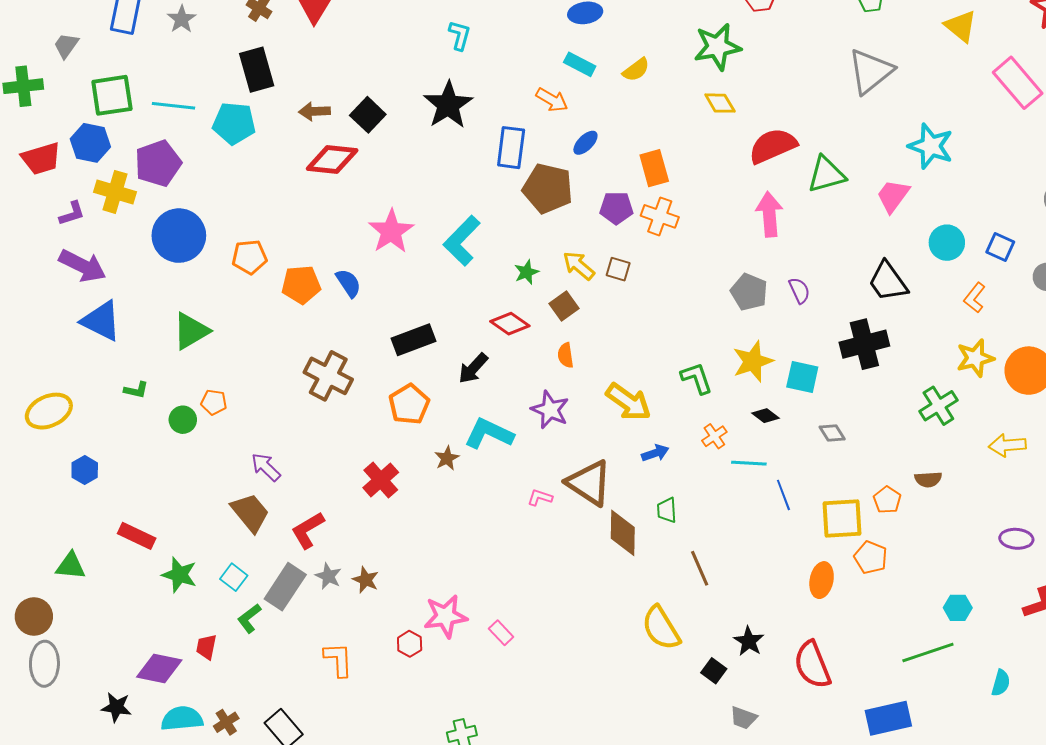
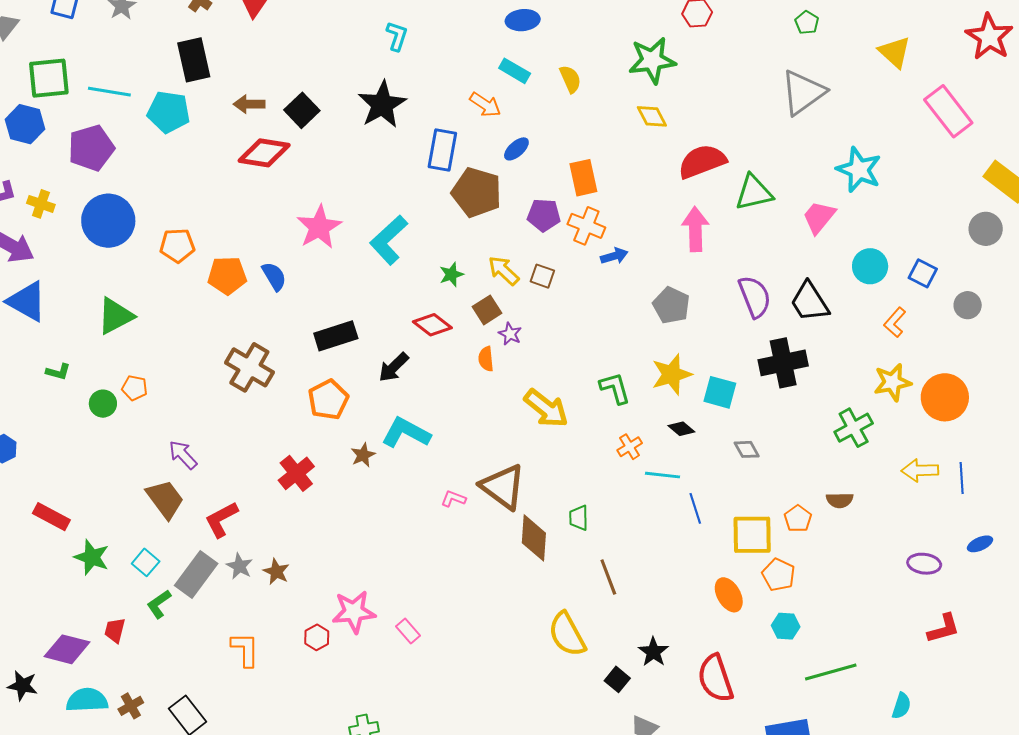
yellow semicircle: (636, 70) -> (570, 79), turned -80
yellow cross: (115, 192) -> (41, 204), moved, size x0.7
purple semicircle: (799, 290) -> (755, 297), moved, size x1.6
purple star: (550, 410) -> (510, 334), moved, size x0.6
blue arrow: (655, 453) -> (614, 256), moved
orange ellipse: (822, 580) -> (729, 595), turned -44
cyan hexagon: (958, 608) -> (786, 626), moved

